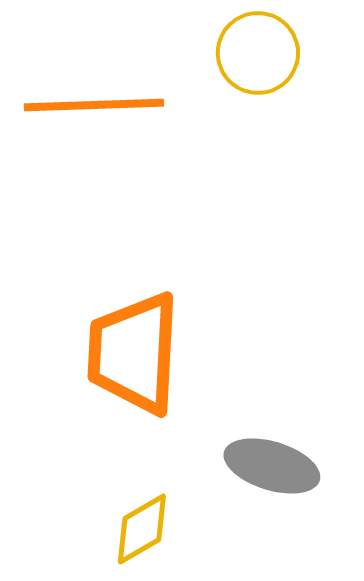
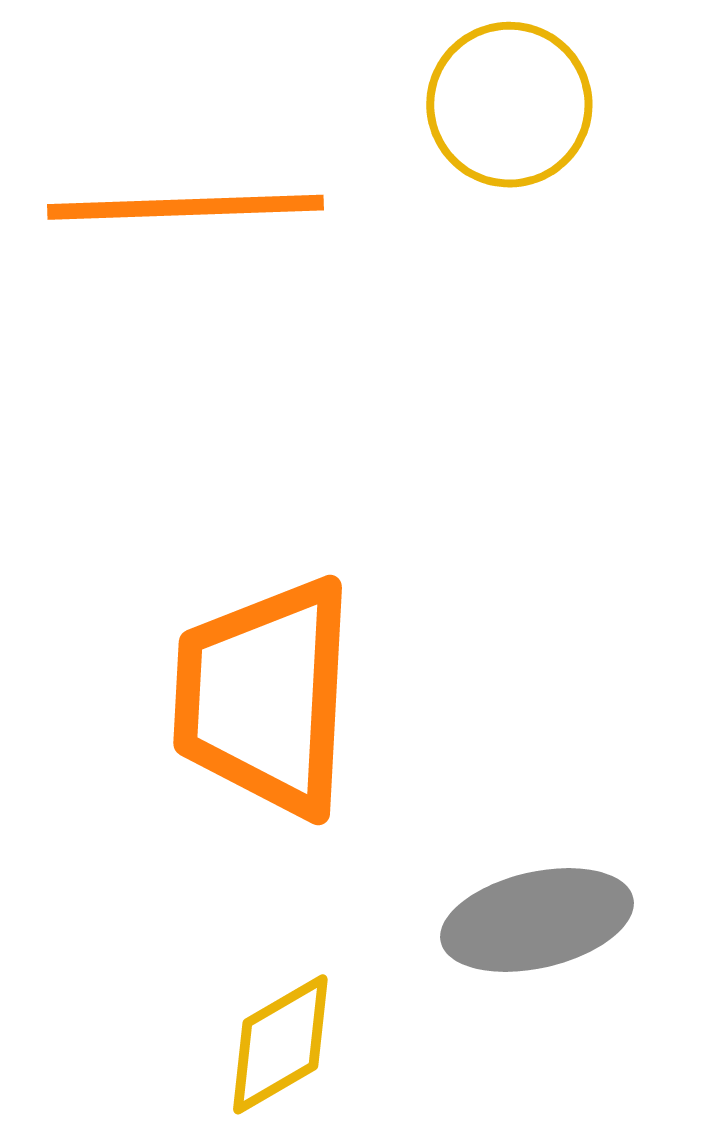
gray ellipse: (272, 466) -> (537, 920), turned -30

